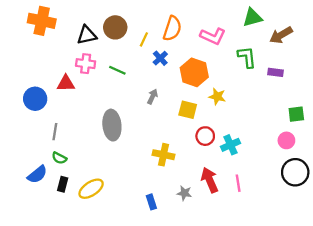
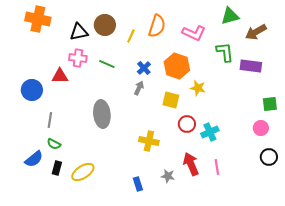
blue cross: (160, 58) -> (144, 68), moved
purple rectangle: (275, 72) -> (251, 66), size x1.5
black circle: (295, 172) -> (269, 157), size x0.7

